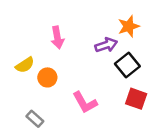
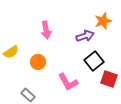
yellow semicircle: (25, 65) -> (11, 52), moved
black square: (127, 65) -> (94, 61), moved

